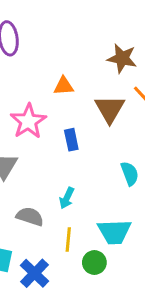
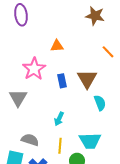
brown star: (122, 58) -> (95, 16), moved
brown triangle: (110, 109) -> (87, 79), moved
gray semicircle: (30, 216) -> (30, 140), moved

